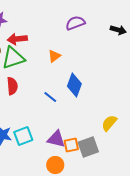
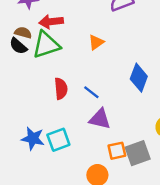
blue diamond: (74, 85) -> (139, 78), moved
red semicircle: (12, 86) -> (61, 89), moved
purple triangle: (56, 139) -> (100, 119), moved

